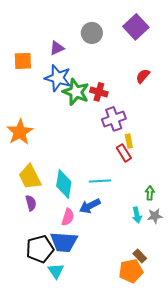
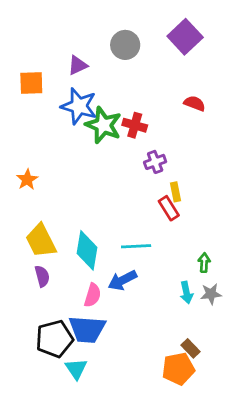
red semicircle: (143, 76) -> (195, 103), turned 70
purple cross: (114, 119) -> (155, 162), size x0.7
orange star: (20, 132) -> (27, 180), size x0.6

